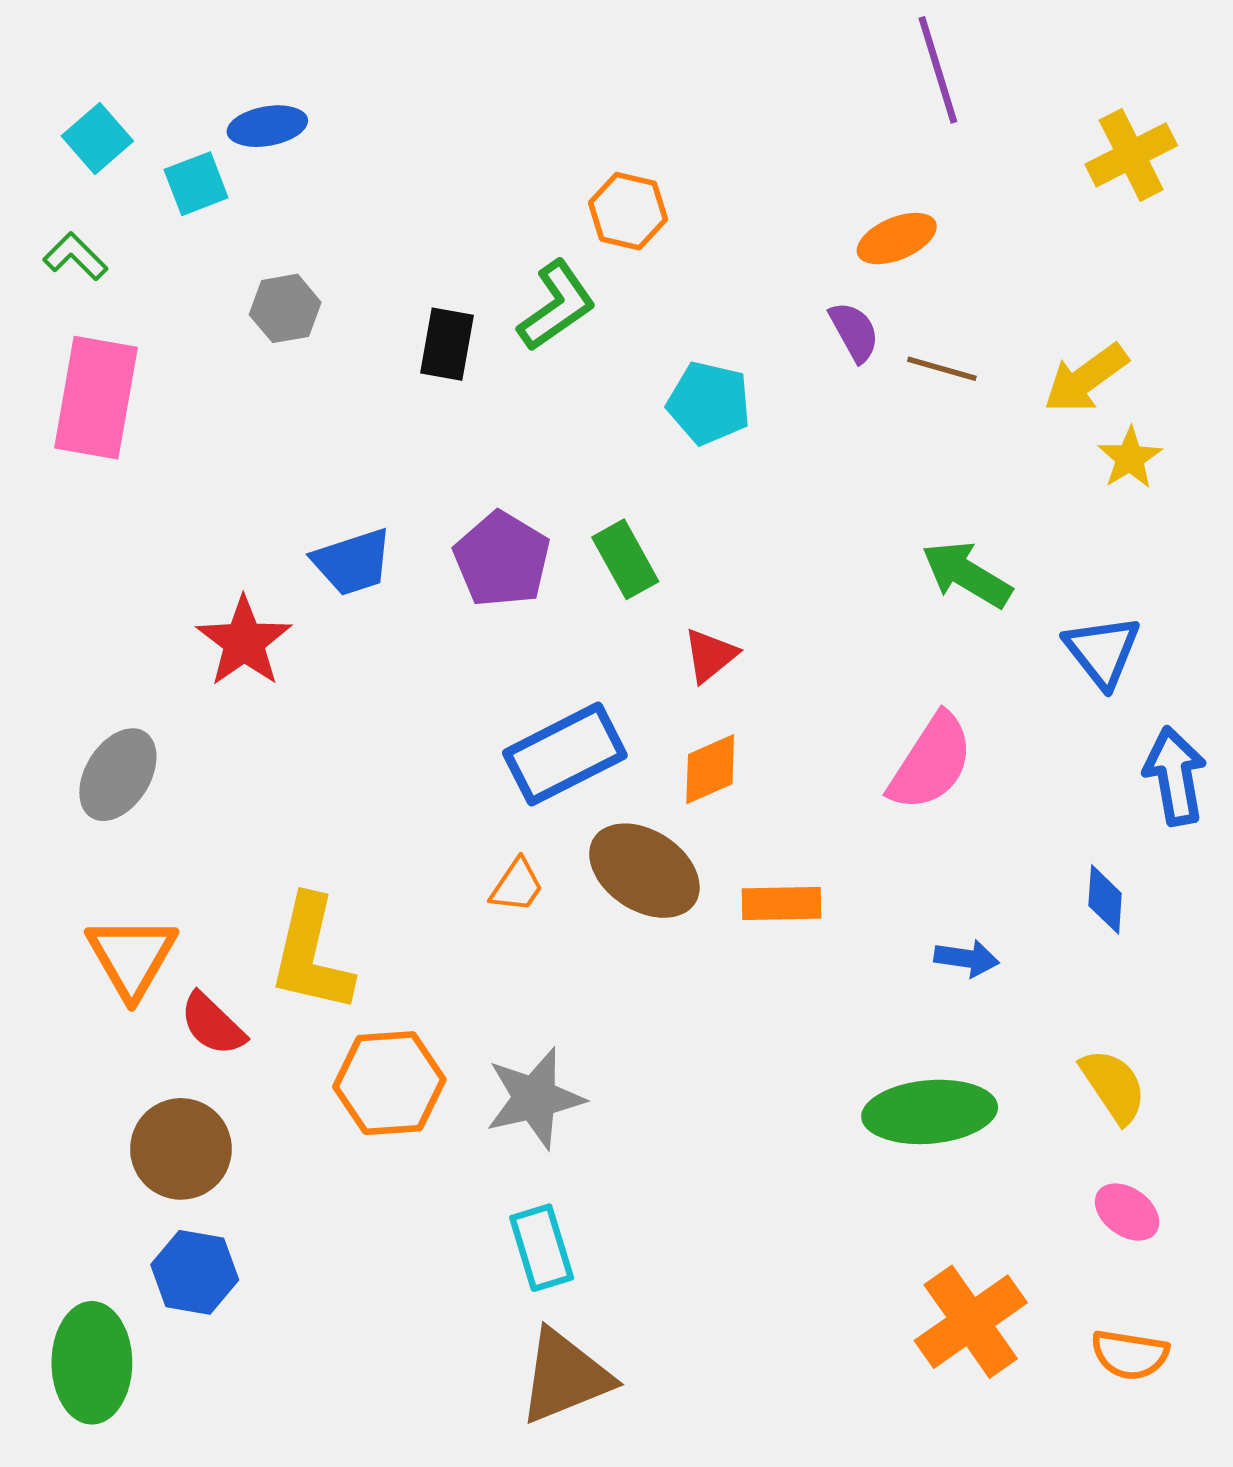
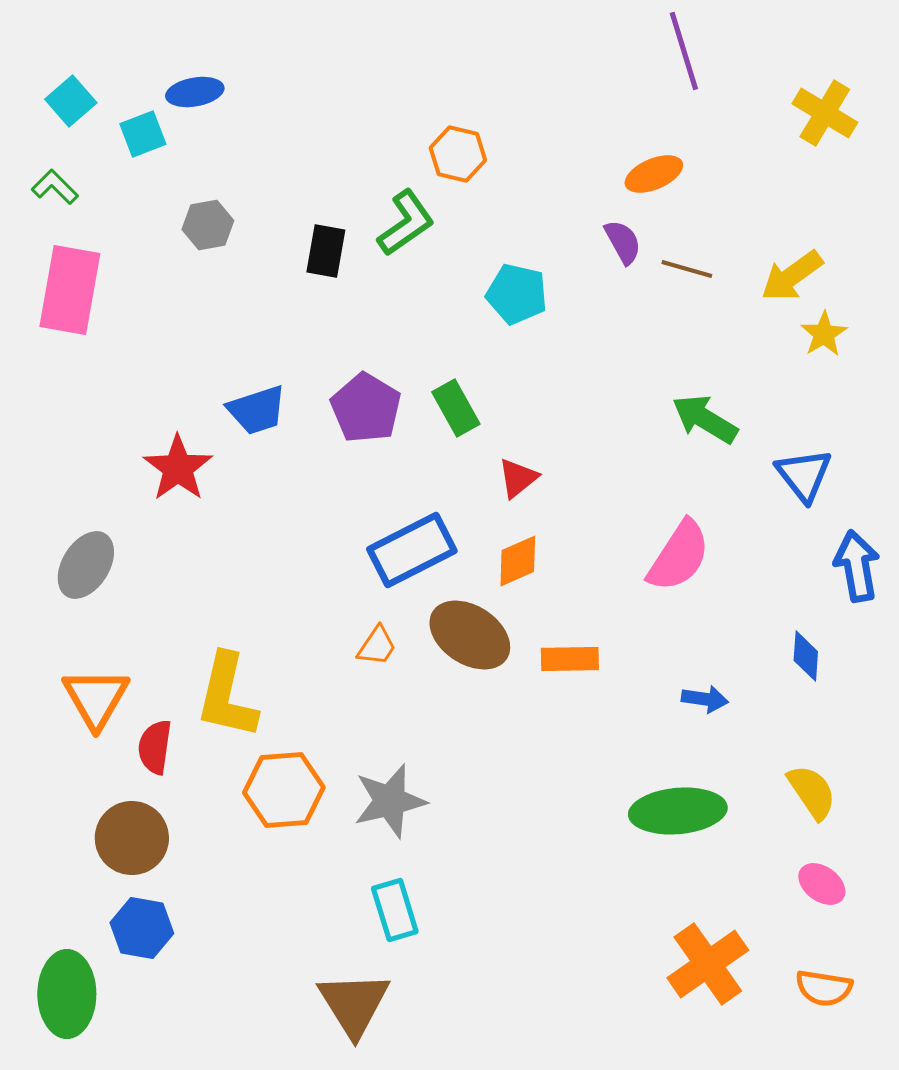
yellow cross: (1131, 155) -> (825, 113), turned -32
red semicircle: (213, 1024) -> (155, 747), turned 54
brown triangle: (565, 1377) -> (354, 1004), moved, turned -40

